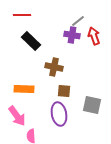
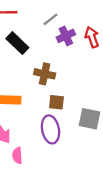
gray line: (78, 21) -> (50, 19), moved
purple cross: (72, 35) -> (66, 36), turned -35

